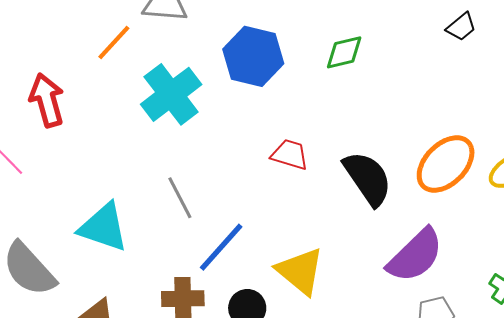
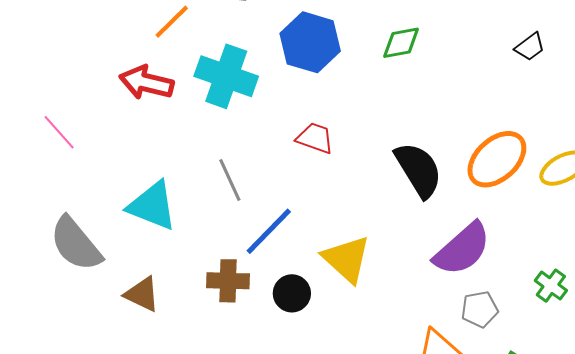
black trapezoid: (461, 27) -> (530, 47), moved
cyan cross: (171, 94) -> (226, 76), turned -36
red arrow: (47, 100) -> (146, 83), moved, turned -64
red trapezoid: (290, 154) -> (315, 138), moved

